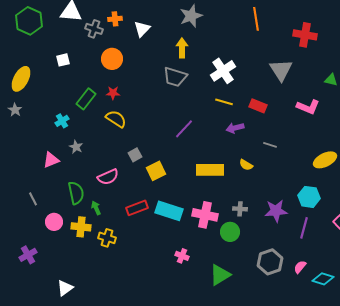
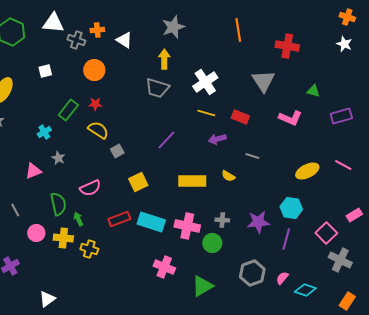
white triangle: (142, 29) -> (124, 40), turned -42
gray square: (135, 155) -> (117, 151), moved
pink cross: (182, 256) -> (164, 267), size x1.5

